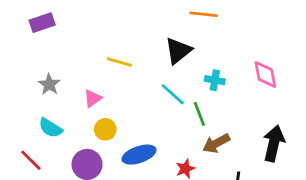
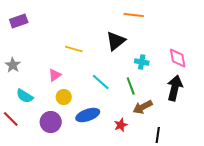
gray star: (49, 84) -> (13, 65), moved
cyan line: (173, 94) -> (101, 82), moved
black arrow: (274, 143) -> (175, 88), moved

